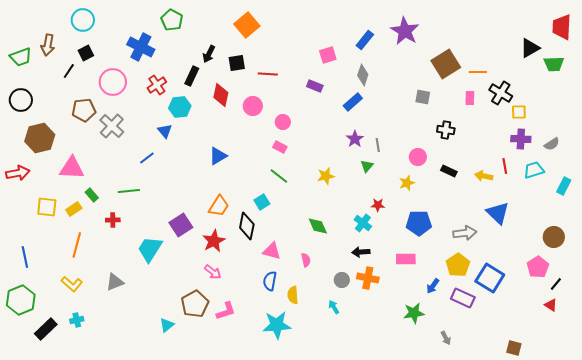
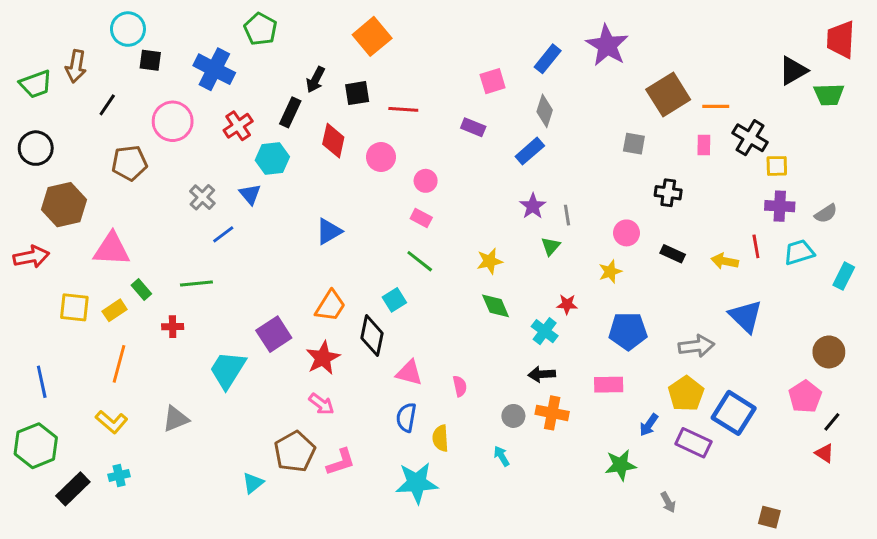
black square: (86, 53) -> (150, 60), moved, turned 35
gray cross: (112, 126) -> (202, 197), moved, size x0.7
green diamond: (318, 226) -> (496, 306), moved

